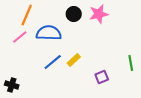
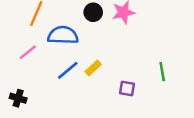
pink line: (20, 37) -> (28, 52), moved
purple square: (102, 77) -> (127, 89), turned 32

